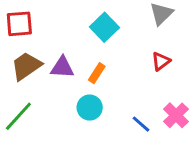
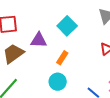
purple triangle: (62, 67) -> (39, 40), moved

